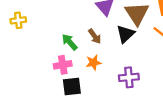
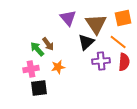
brown arrow: (95, 36) -> (48, 44), moved
purple cross: (129, 77) -> (101, 61), moved

